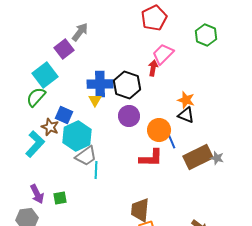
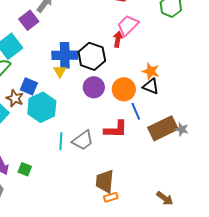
orange circle: (159, 130) -> (124, 89), moved
gray trapezoid: (86, 156) -> (83, 140), moved
green square: (60, 198) -> (25, 169), turned 32

